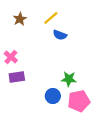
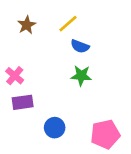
green star: (69, 79) -> (81, 76), moved
blue circle: (53, 96) -> (55, 128), moved

